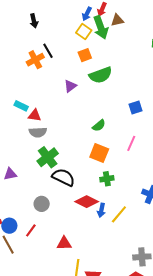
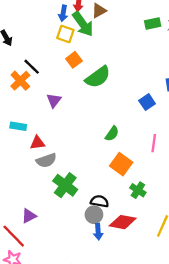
purple triangle: (70, 86) -> (54, 100), moved
cyan rectangle: (21, 106) -> (18, 126), moved
orange square: (99, 153) -> (121, 164), turned 30
black semicircle: (63, 177) -> (99, 201), moved, size x0.7
green cross: (107, 179) -> (138, 190), turned -32
gray circle: (42, 204) -> (94, 215), moved
blue arrow: (101, 210) -> (98, 232), moved

